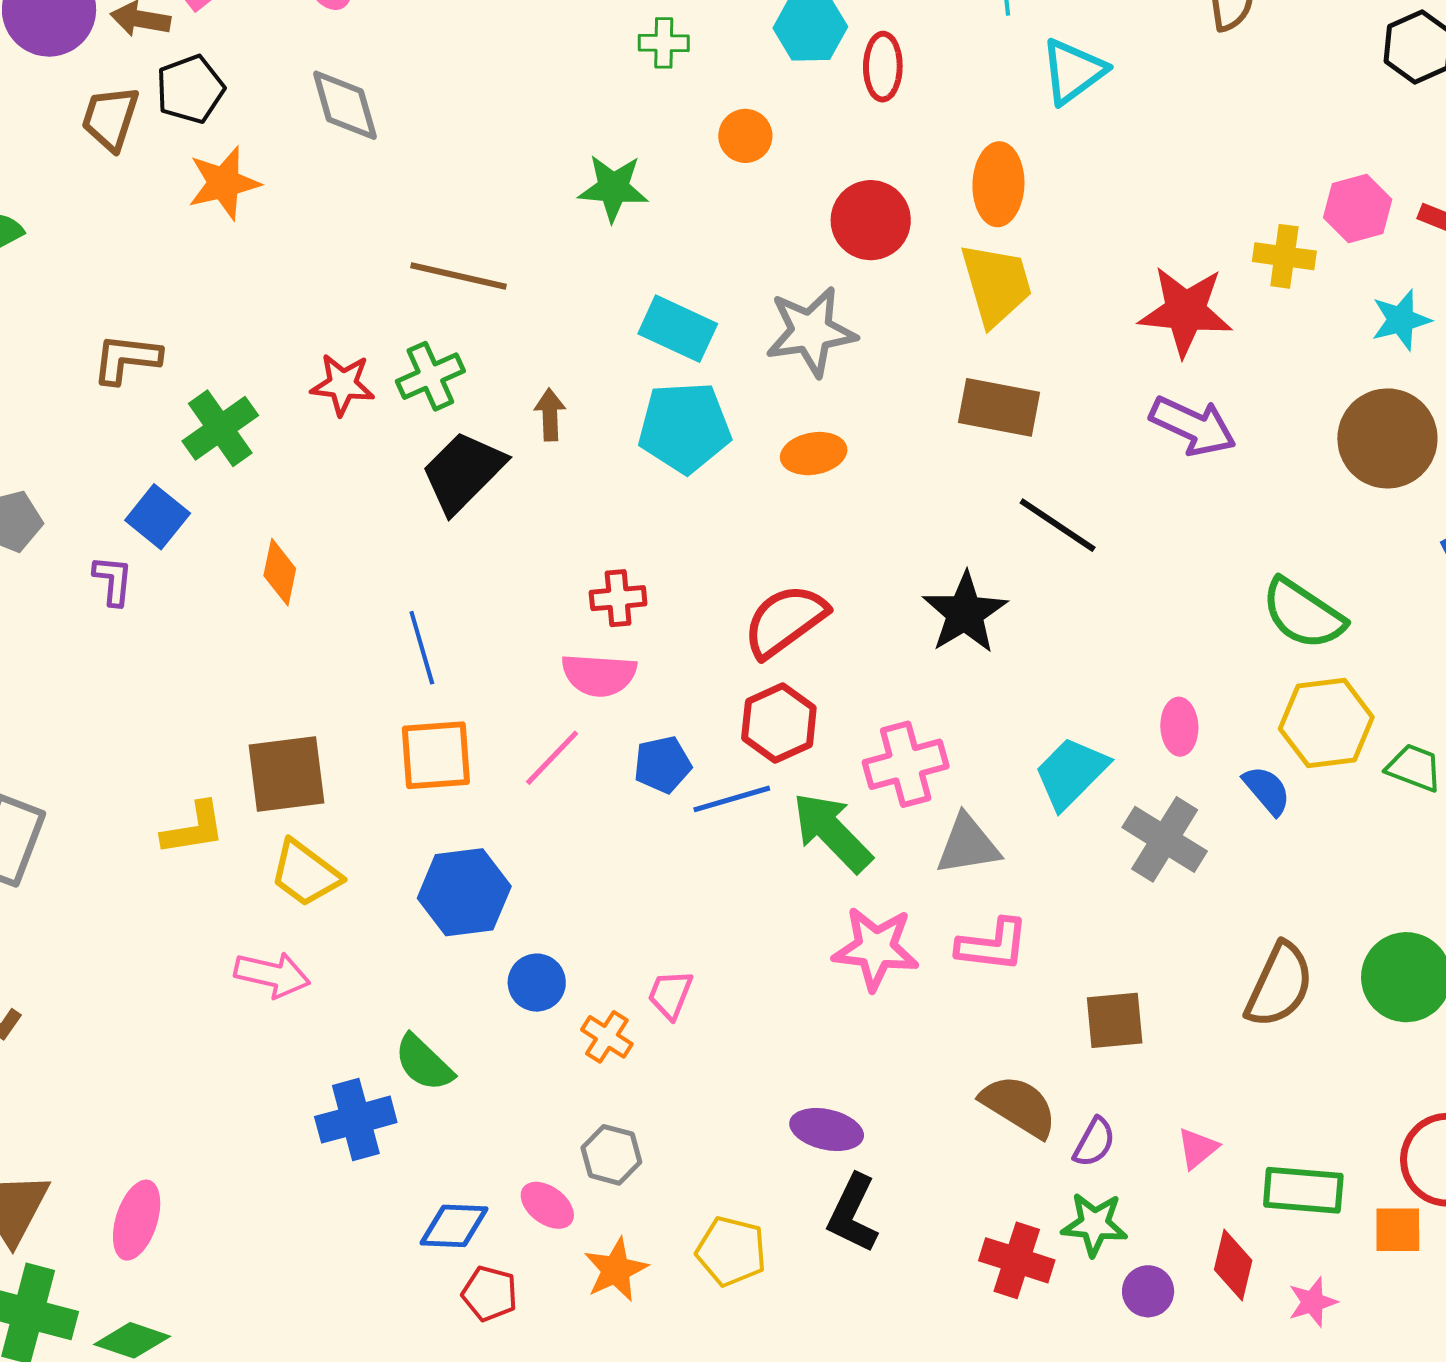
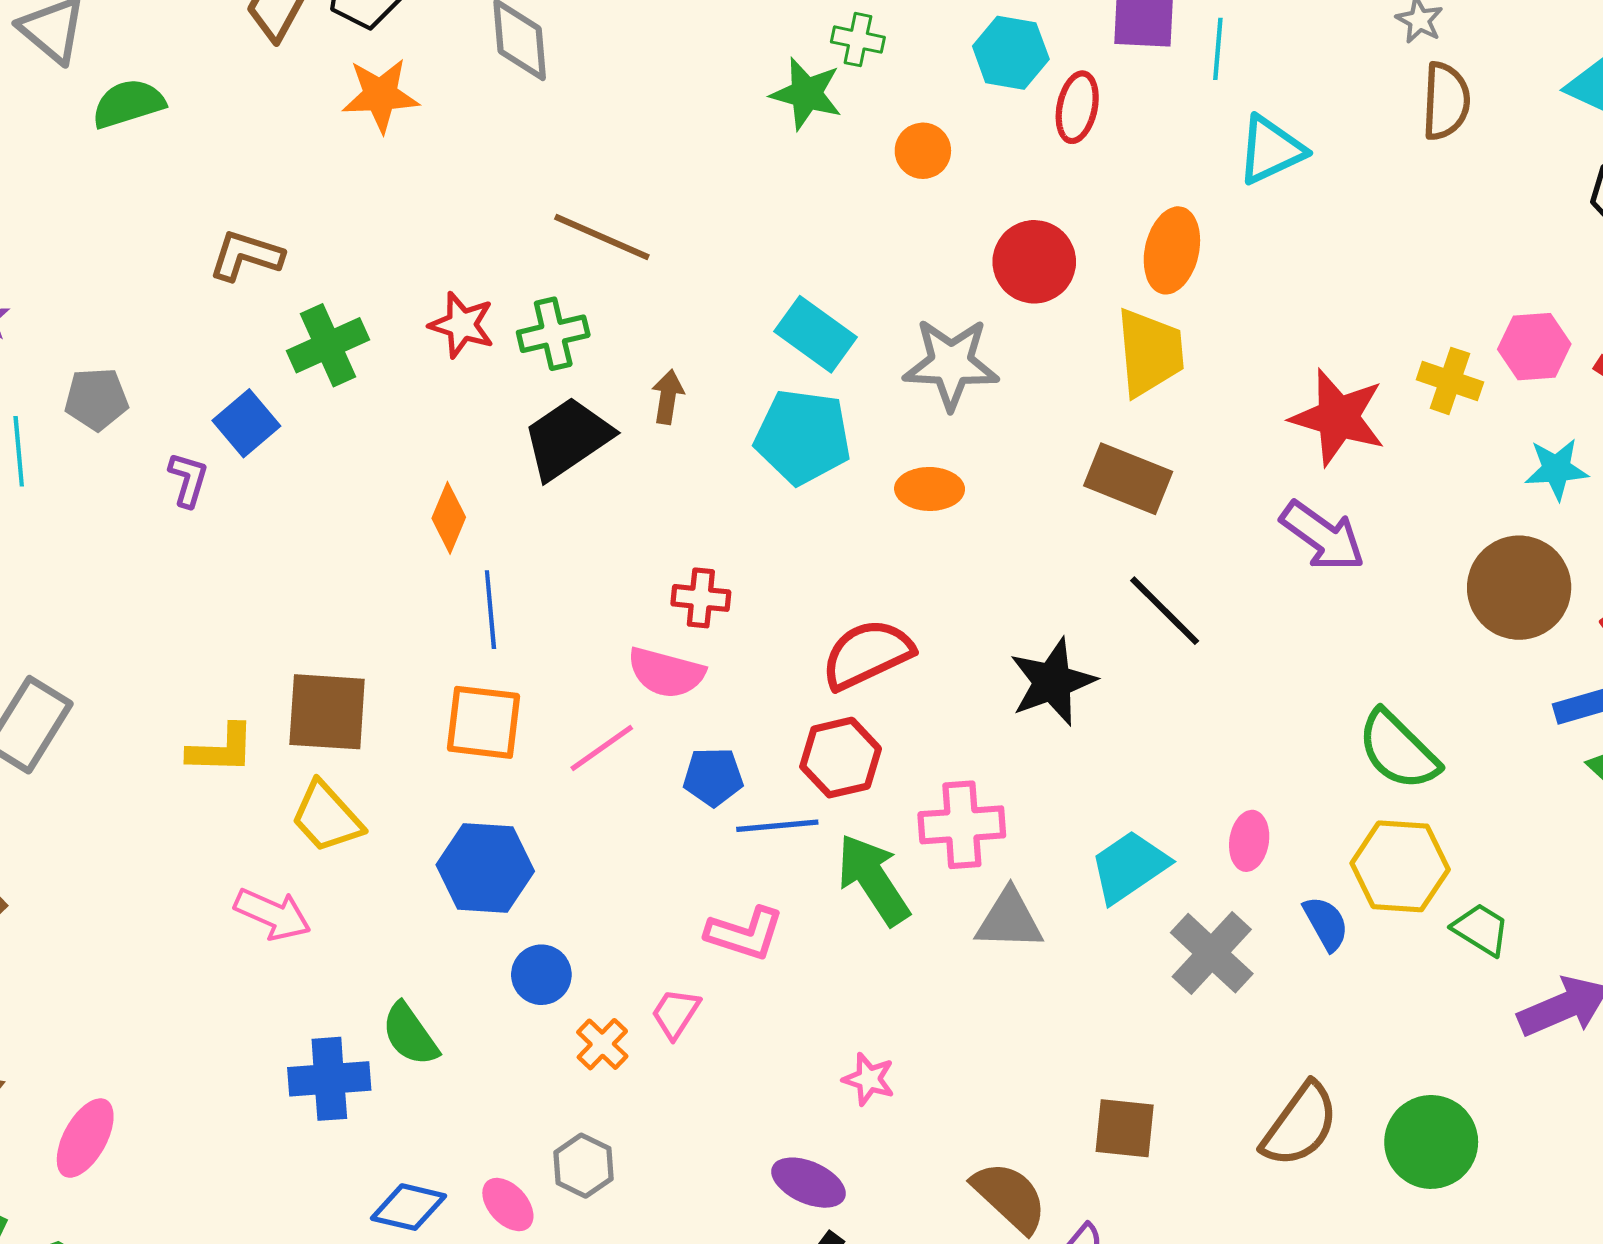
green star: (613, 188) -> (806, 94), moved
orange diamond: (280, 572) -> (449, 518), moved
pink L-shape: (993, 945) -> (745, 933), moved
pink star: (876, 948) -> (869, 1079), moved, size x0.6

